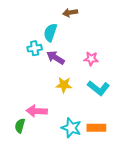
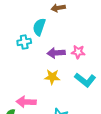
purple arrow: (56, 58) -> (56, 53), moved, turned -36

